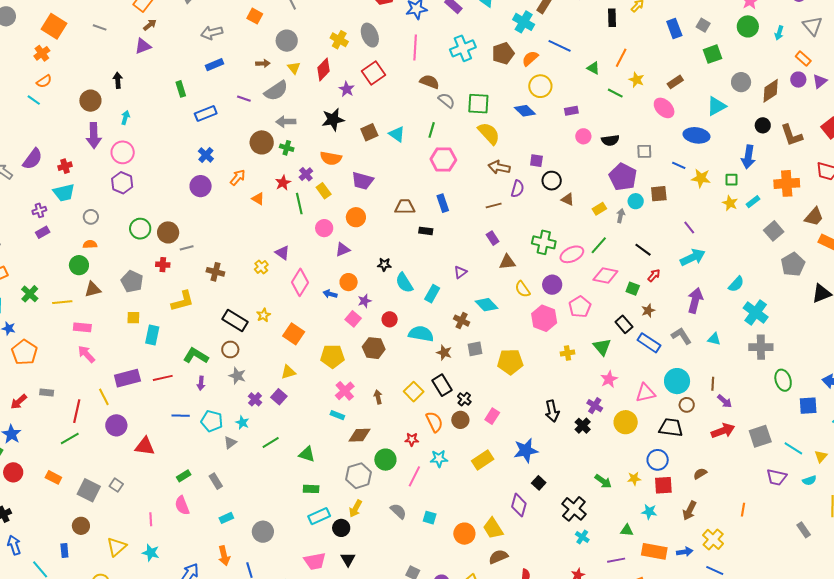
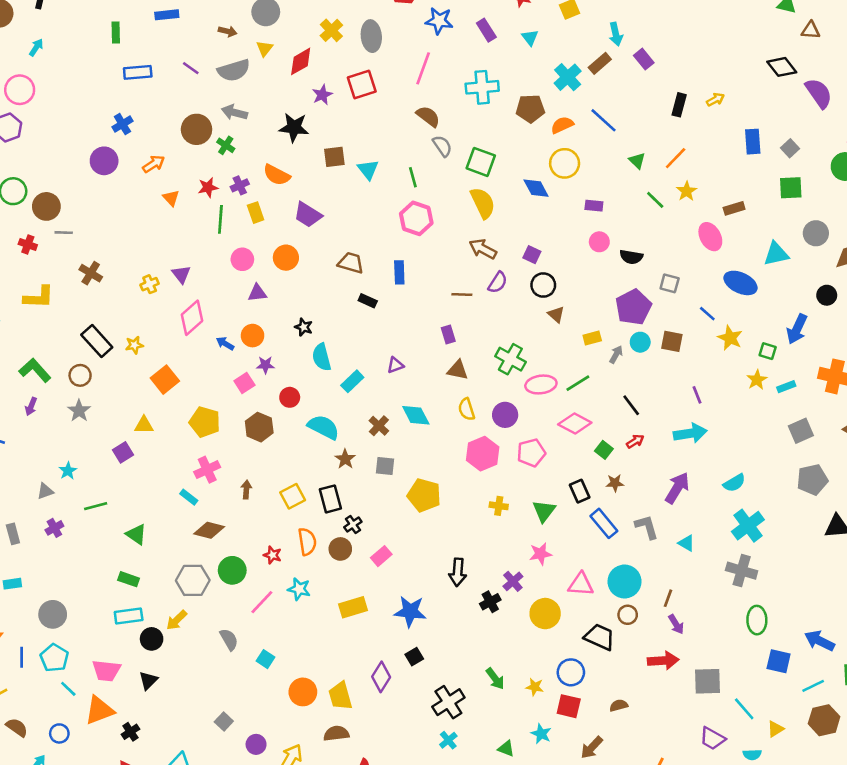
green line: (432, 130) -> (413, 177), turned -49
purple cross: (255, 399) -> (54, 528), moved
cyan pentagon: (212, 421) -> (54, 658), moved

